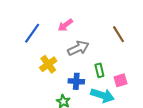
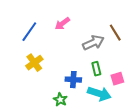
gray arrow: (78, 48) -> (93, 43), moved
yellow cross: (48, 64) -> (34, 63), moved

